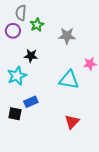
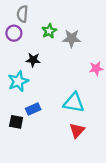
green star: (37, 25) -> (49, 31), moved
cyan triangle: (69, 80) -> (74, 103), moved

